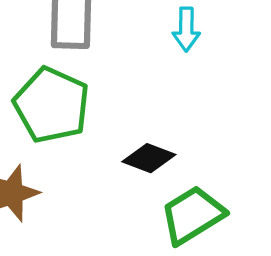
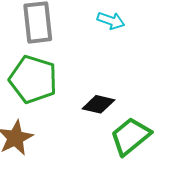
cyan arrow: (186, 29) -> (111, 21), turned -64

